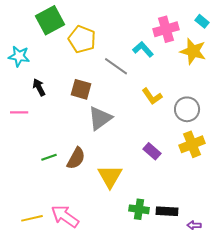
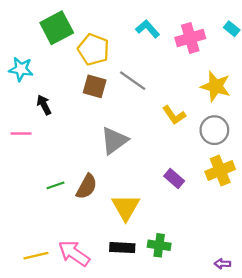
cyan L-shape: (143, 49) -> (148, 29), moved
yellow star: (193, 51) -> (216, 86), moved
brown square: (81, 89) -> (95, 86), moved
black rectangle: (167, 211) -> (122, 248), moved

